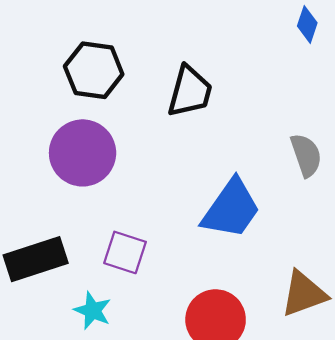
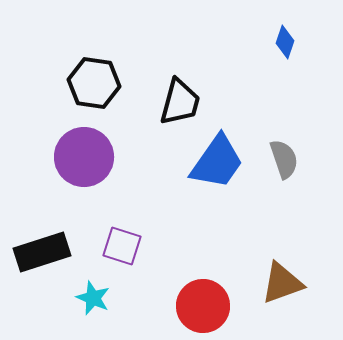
blue trapezoid: (231, 209) -> (217, 162), moved

